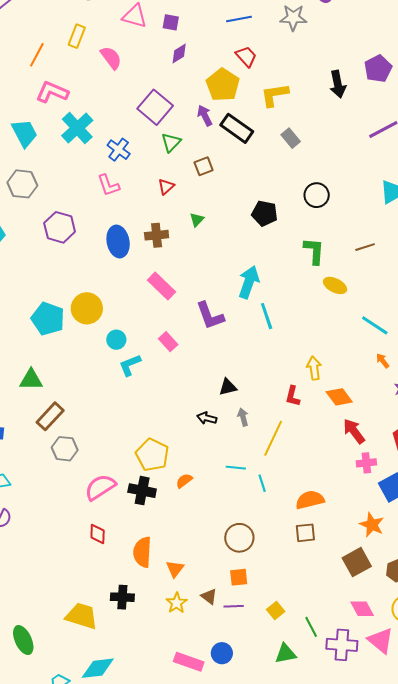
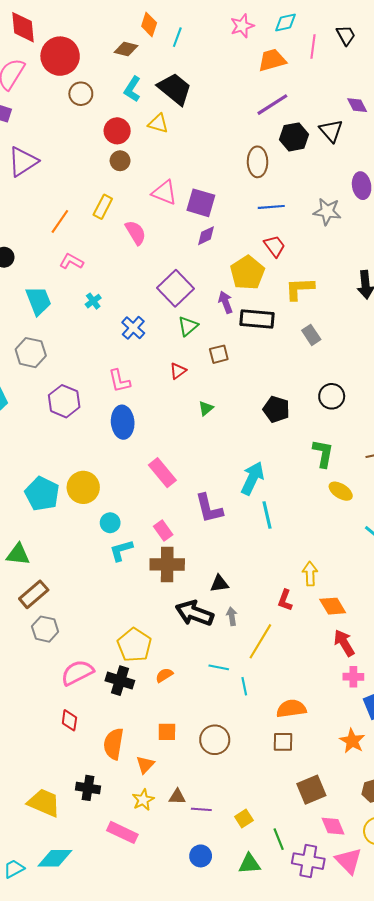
purple square: (171, 22) -> (201, 203), size x1.6
pink L-shape: (52, 92) -> (71, 261), size x0.7
cyan cross: (77, 128) -> (93, 301), size x0.5
black rectangle: (237, 128) -> (257, 319), turned -36
pink L-shape: (108, 185) -> (119, 381), moved
brown cross: (157, 235) -> (167, 564), moved, size x1.4
black arrow: (207, 418) -> (194, 613), size x1.8
brown square: (357, 562) -> (311, 790), moved
orange square: (239, 577) -> (167, 732), moved
brown triangle: (209, 596) -> (177, 797), turned -42
blue circle: (222, 653) -> (201, 856), moved
pink rectangle: (189, 662) -> (122, 832), moved

